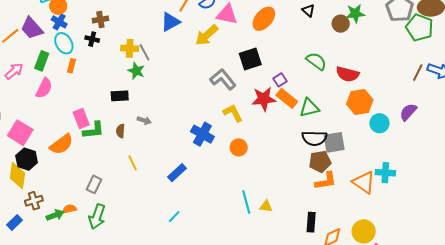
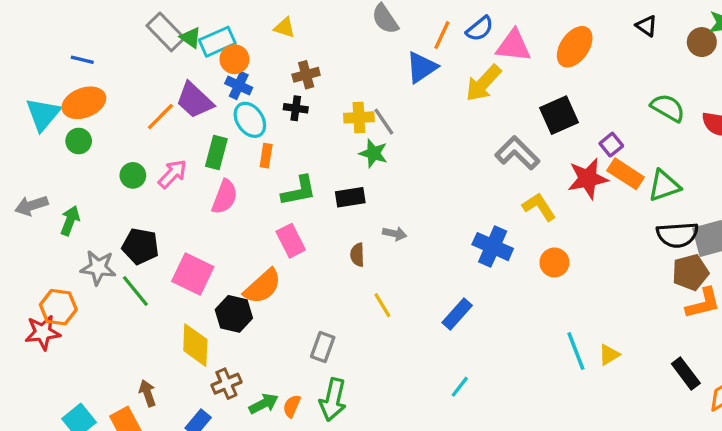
green L-shape: (93, 130) -> (299, 191), moved
black hexagon: (27, 159) -> (234, 314), moved
yellow triangle: (266, 206) -> (609, 355), turned -32
orange semicircle: (69, 209) -> (292, 406), moved, turned -48
black rectangle: (311, 222) -> (686, 373), turned -36

